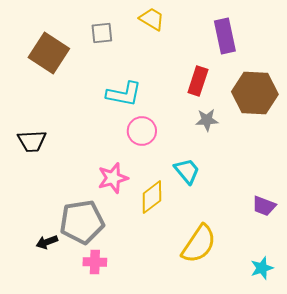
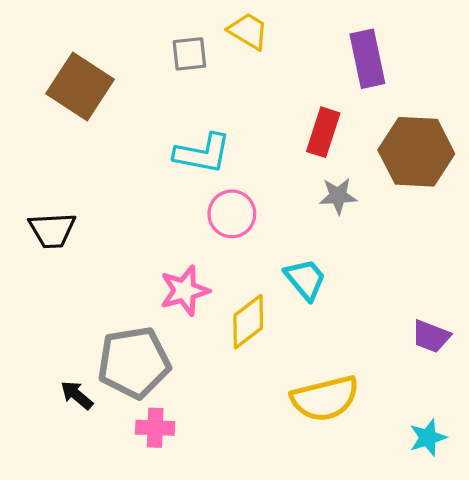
gray square: (102, 33) -> (189, 54), moved
black arrow: (47, 242) -> (77, 395), turned 60
yellow semicircle: (199, 244) -> (325, 398), turned 42

